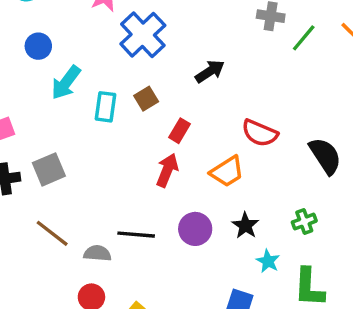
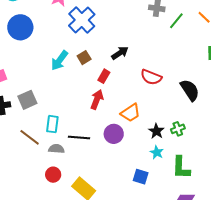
blue circle: (38, 46) -> (20, 27), size x1.6
black arrow: (210, 71) -> (120, 53), moved
cyan arrow: (66, 83) -> (59, 60), moved
cyan rectangle: (105, 107) -> (52, 124), moved
orange trapezoid: (227, 172) -> (130, 113), moved
black star: (245, 226) -> (156, 131), moved

